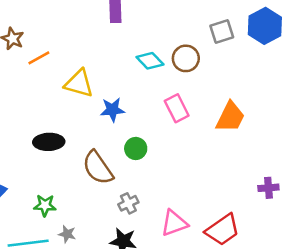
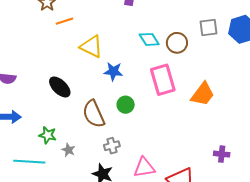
pink rectangle: (177, 108) -> (163, 80), size x1.4
black ellipse: (49, 142) -> (60, 87), turned 35
gray star: (67, 234) -> (68, 150), moved

